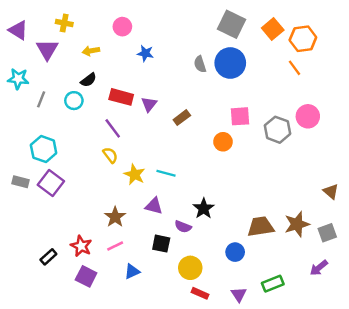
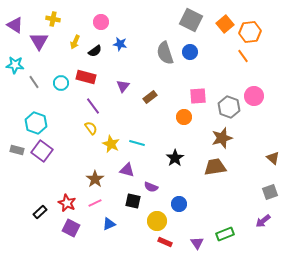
yellow arrow: (91, 51) -> (75, 42), turned -56
blue circle: (230, 63) -> (190, 52), size x0.6
gray semicircle: (200, 64) -> (165, 53), size x1.6
black semicircle: (88, 80) -> (95, 51), moved
red rectangle: (121, 97) -> (86, 77), moved
gray line: (41, 99) -> (34, 82), turned -56
black star: (204, 208) -> (175, 158), moved
brown star: (297, 224) -> (222, 138), moved
brown trapezoid: (261, 227) -> (215, 167), moved
blue circle: (235, 252) -> (179, 204), moved

